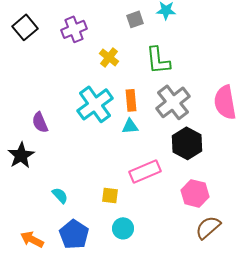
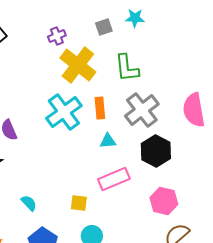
purple cross: (74, 29) -> (57, 36), moved, size x0.7
yellow cross: (109, 57) -> (78, 65), size x1.8
cyan triangle: (130, 126) -> (108, 141), moved

